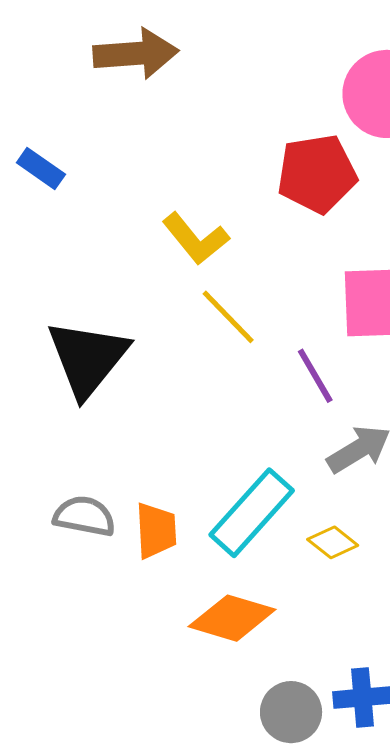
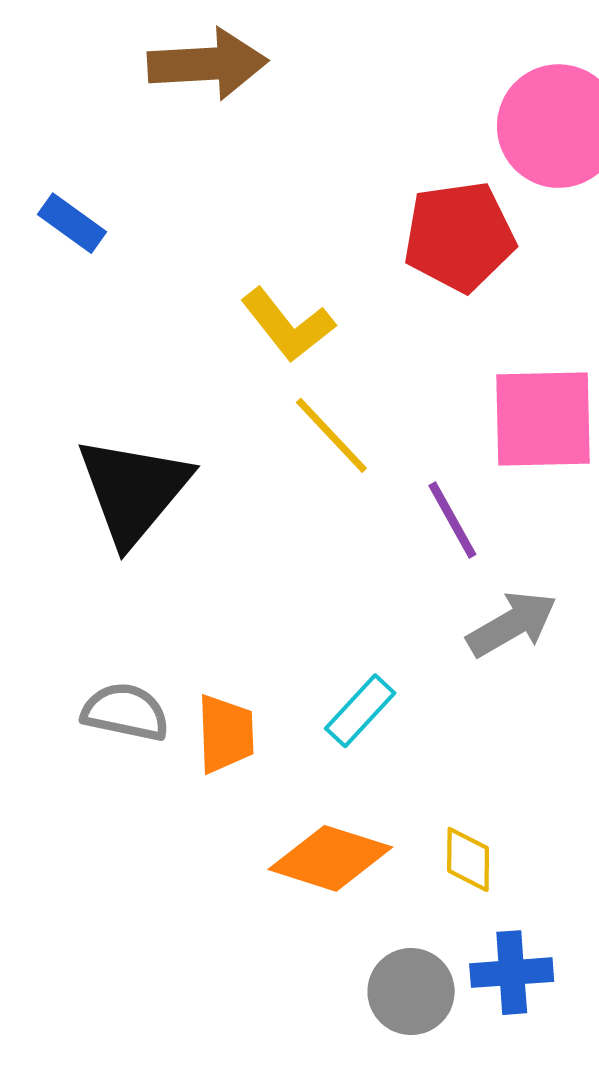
cyan rectangle: (252, 513) -> (360, 711), size x0.6
yellow diamond: (333, 542) -> (468, 859), moved, turned 51

